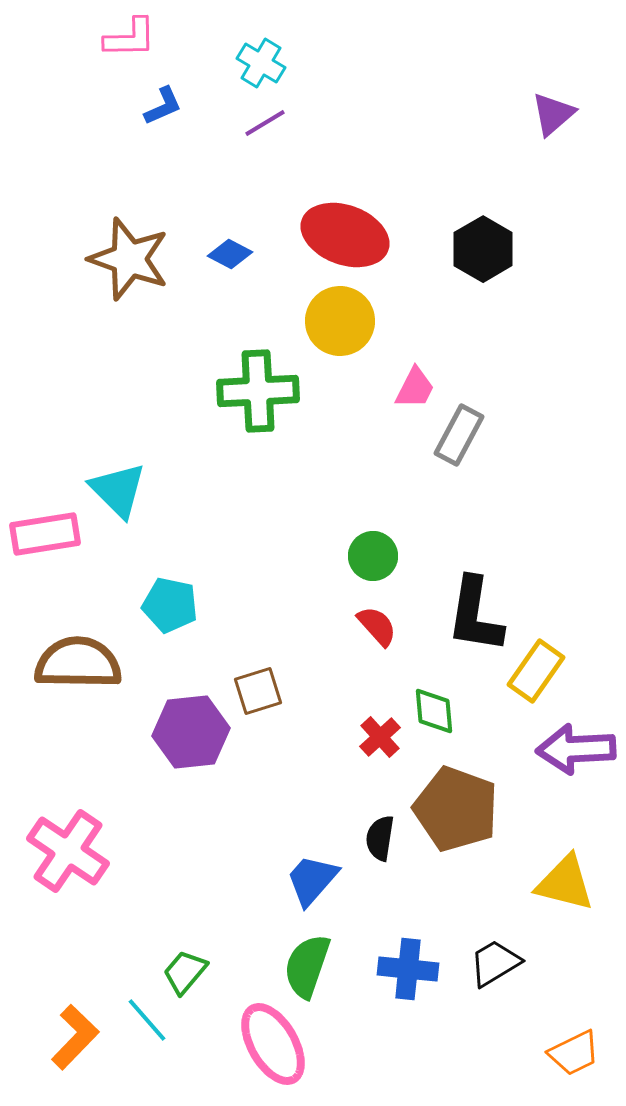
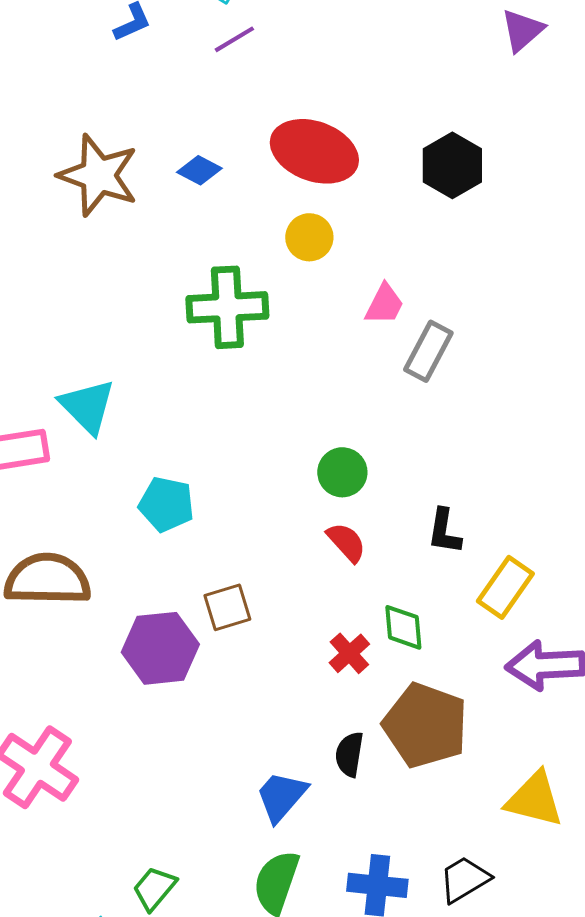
yellow circle: (340, 321) -> (309, 237), size x0.7
cyan pentagon: (170, 605) -> (166, 504), moved
black L-shape: (475, 615) -> (444, 531), size x0.6

